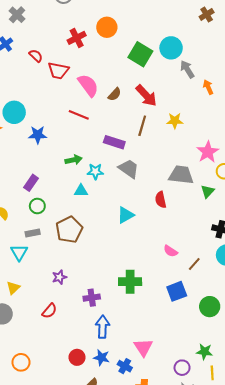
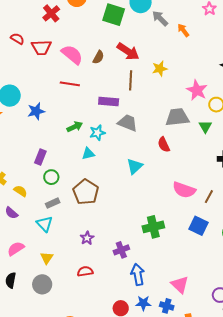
pink semicircle: (171, 251) -> (184, 190), size x1.6
blue square: (177, 291) -> (198, 226), turned -30
red semicircle: (49, 311) -> (85, 271), turned -126

